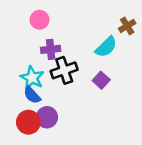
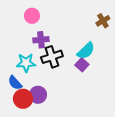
cyan semicircle: (106, 47) -> (86, 51), moved
cyan star: (32, 78) -> (26, 63), turned -30
blue semicircle: (32, 95) -> (15, 83), moved

